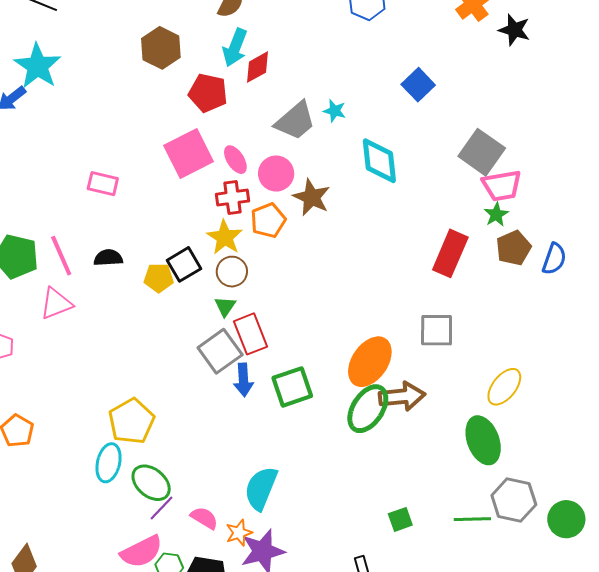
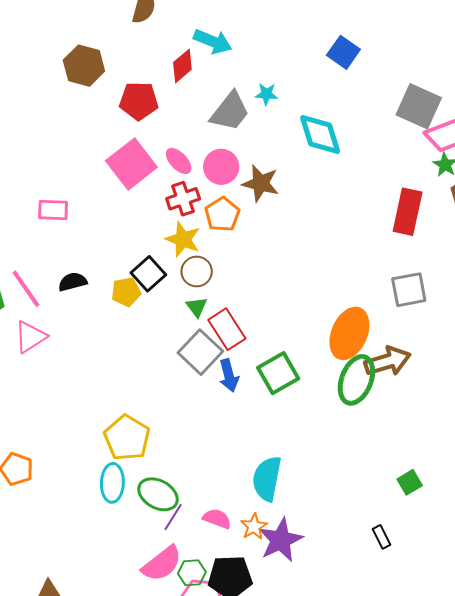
cyan arrow: (235, 48) -> (213, 41), moved, turned -78

